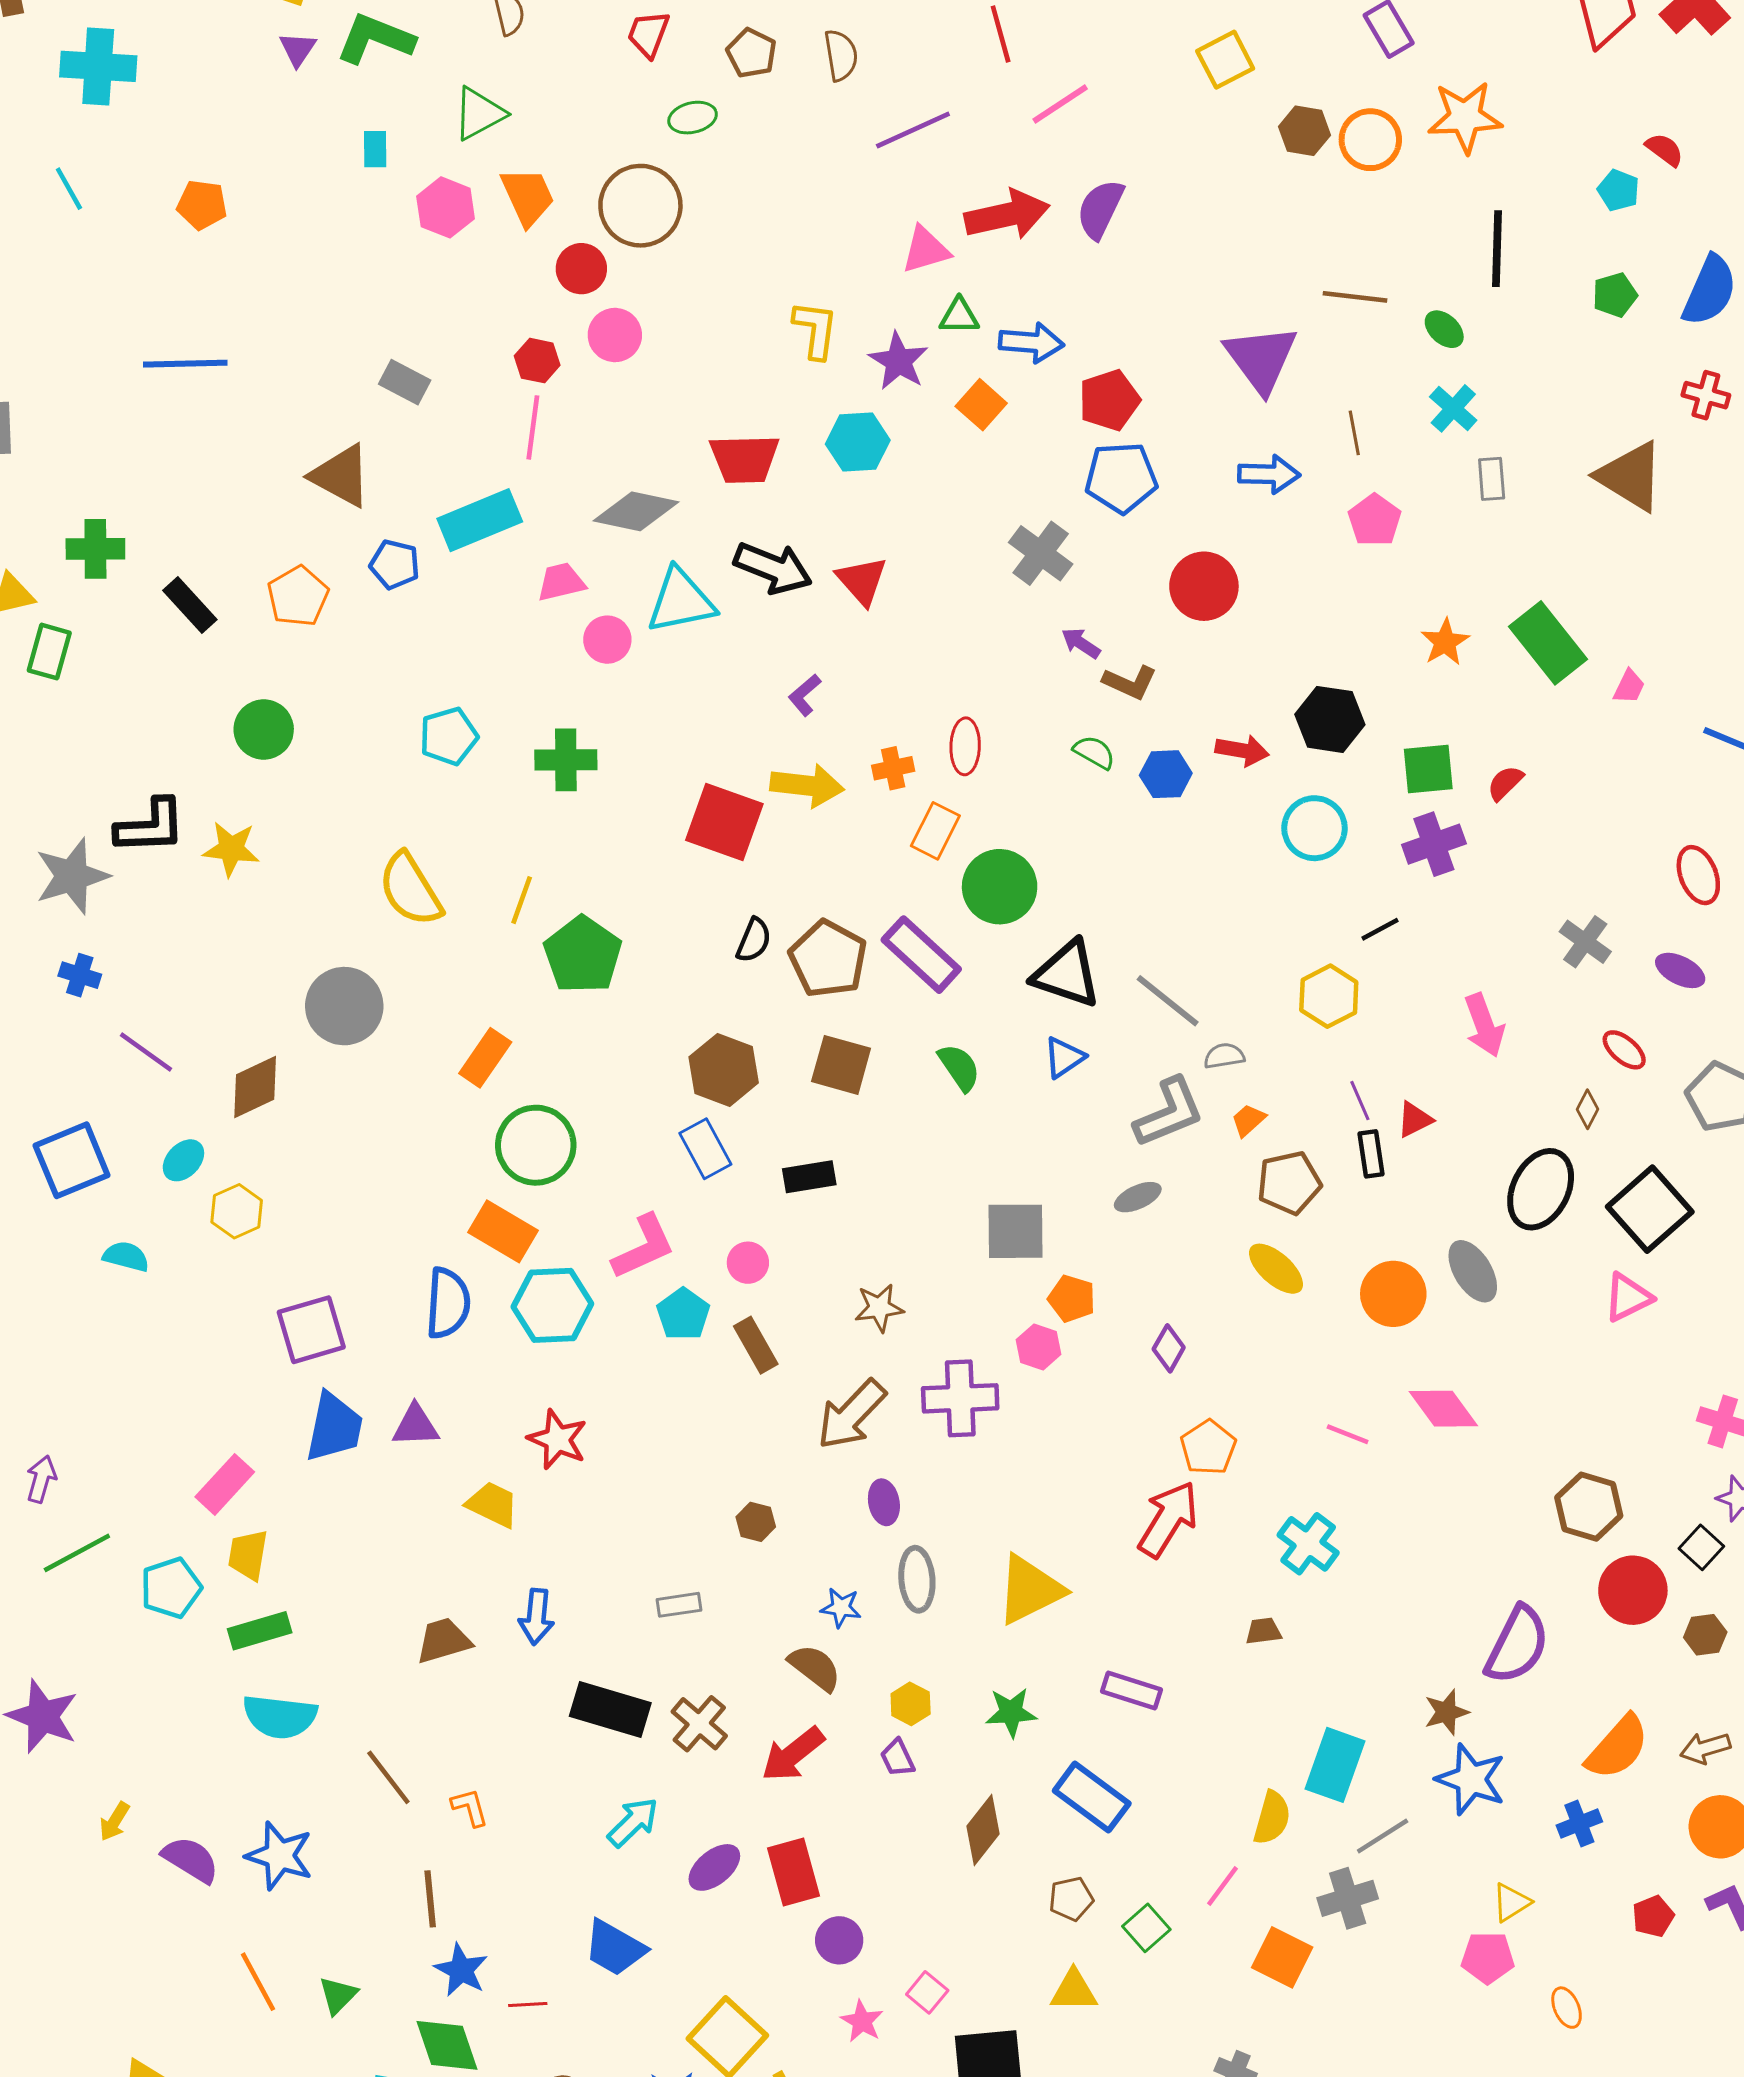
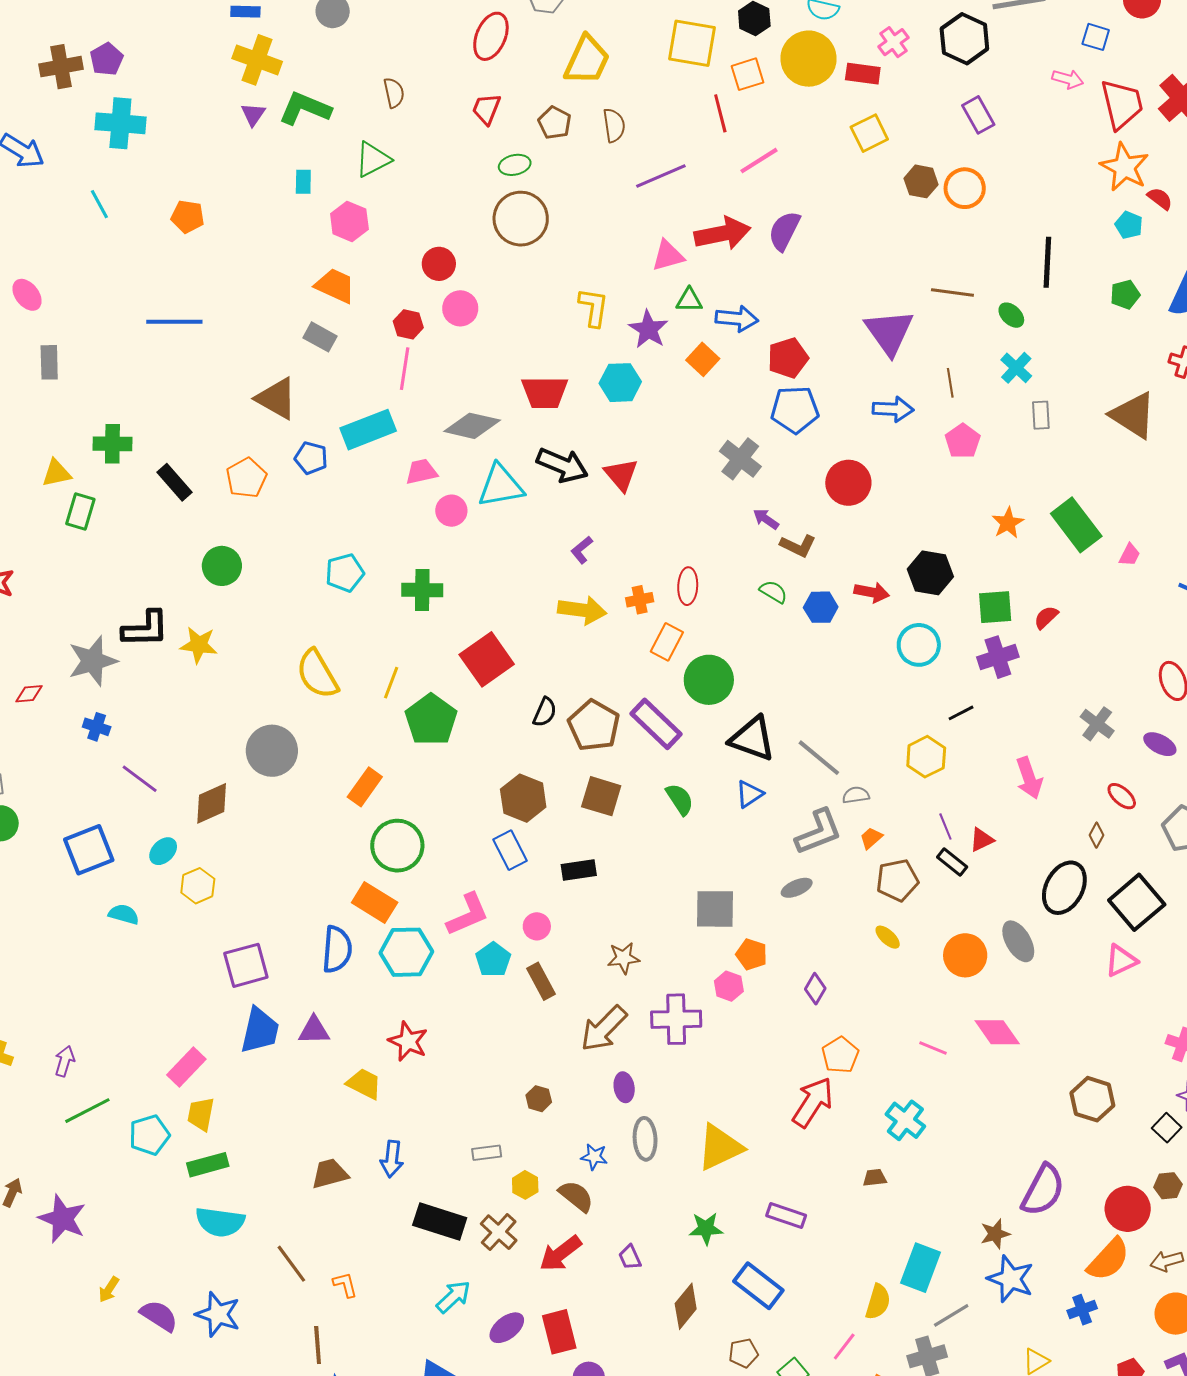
orange star: (1465, 117) -> (1125, 167), moved, turned 30
orange trapezoid: (528, 197) -> (335, 286), moved, turned -42
brown circle: (640, 206) -> (521, 219), moved
red square: (724, 822) -> (487, 659), moved, turned 34
black rectangle: (1371, 1154) -> (952, 862), turned -44
yellow ellipse: (1276, 1269) -> (888, 937), size x0.7
red circle: (1633, 1590) -> (1128, 1209), moved
yellow hexagon: (911, 1704) -> (525, 1185), moved

